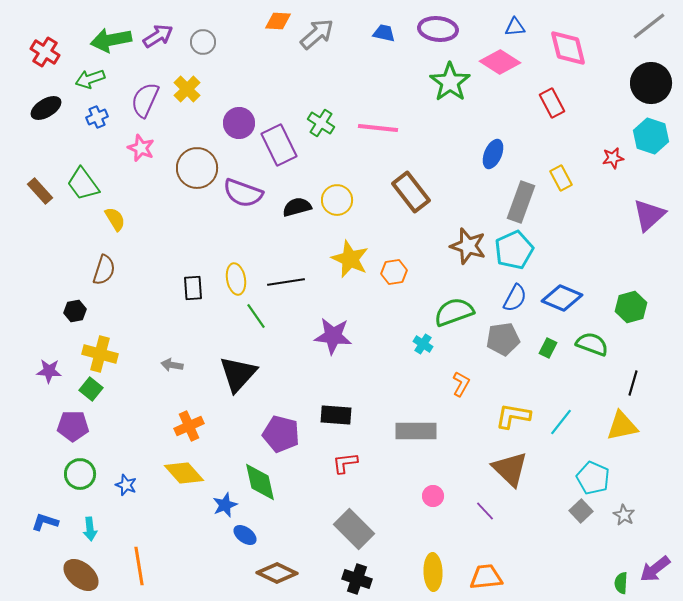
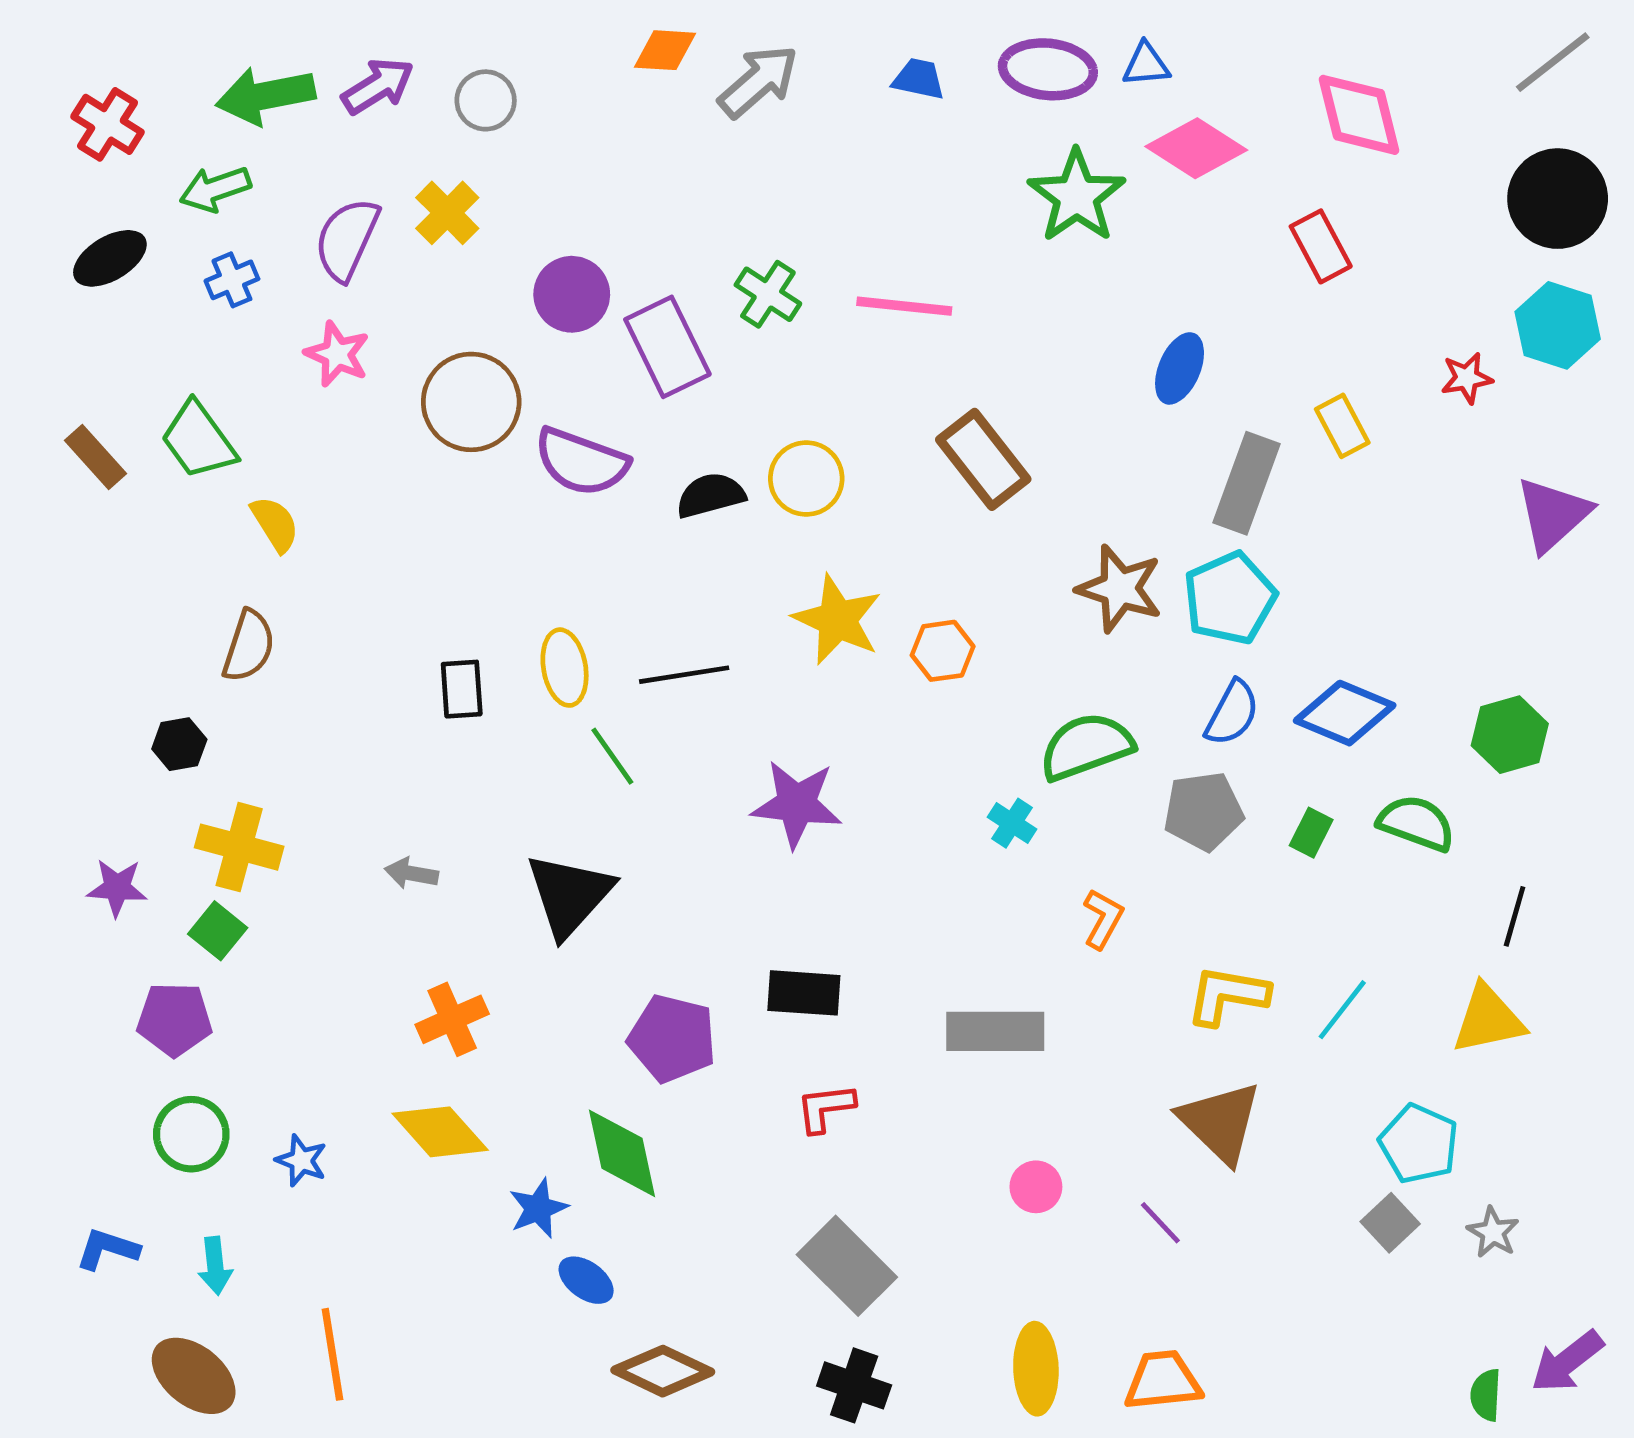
blue triangle: (515, 27) -> (1146, 65), moved

